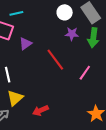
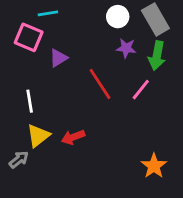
pink line: (85, 73) -> (141, 90), moved
red arrow: (40, 110) -> (73, 137), moved

